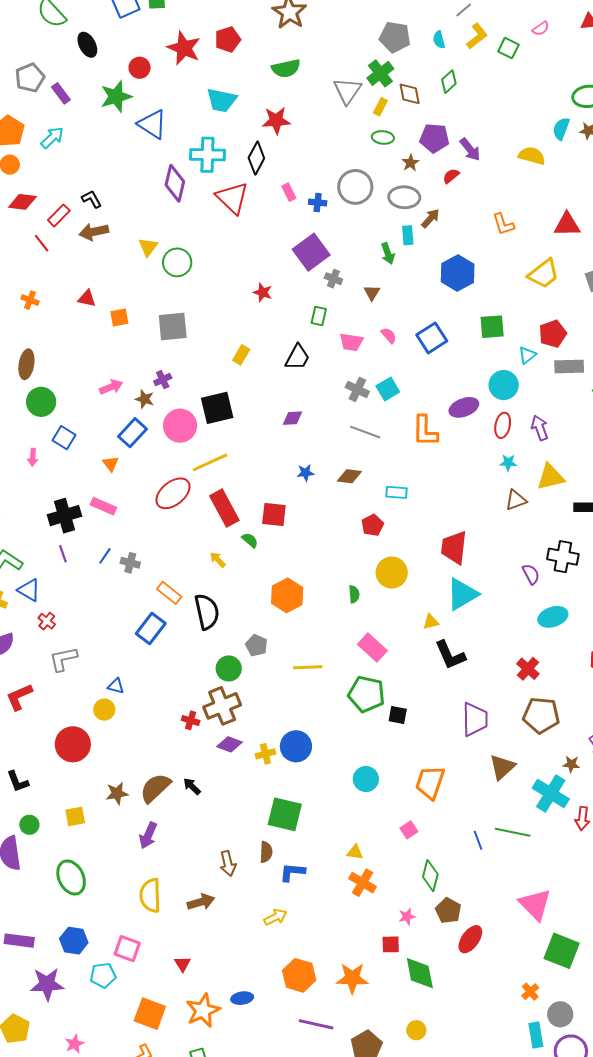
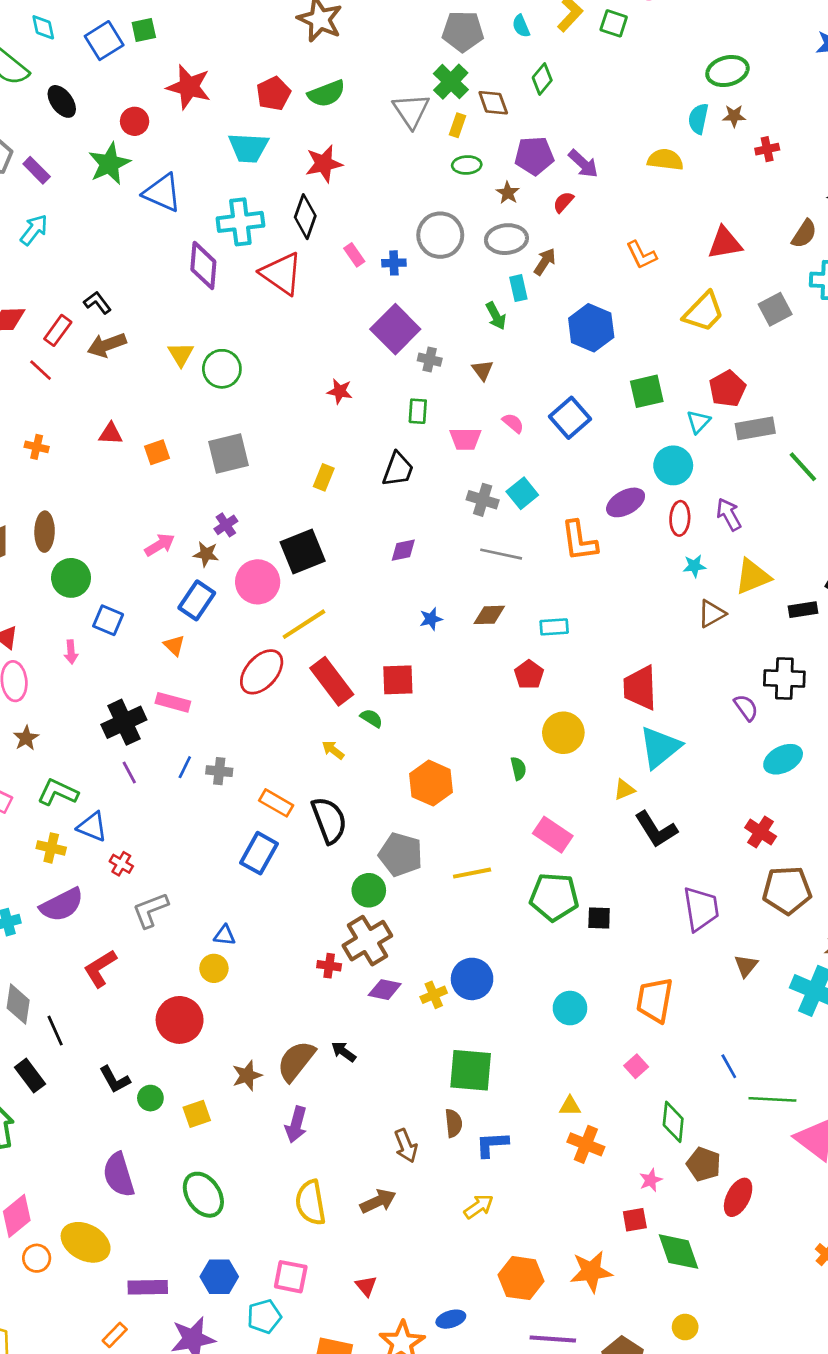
red pentagon: (228, 39) -> (274, 94), moved
gray pentagon: (256, 645) -> (401, 855), size x1.5
brown triangle: (502, 767) -> (746, 966), size x0.7
green circle: (29, 825) -> (150, 1098), moved
green line: (513, 832) -> (772, 1099), moved

